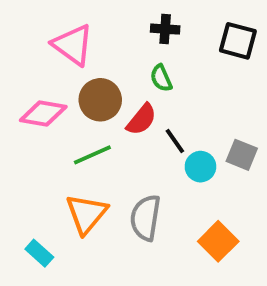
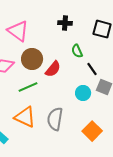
green semicircle: (161, 78) -> (77, 51), moved
black line: (175, 141) -> (92, 69), moved
orange triangle: (86, 214) -> (25, 117), turned -45

